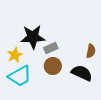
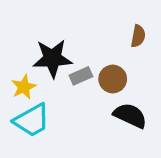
brown semicircle: (91, 51) -> (138, 36), moved
brown circle: (53, 66) -> (113, 79), moved

